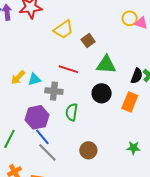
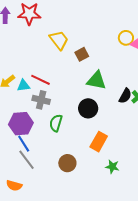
yellow trapezoid: (63, 29) -> (59, 40), turned -100
red line: (68, 69) -> (40, 80), moved
orange rectangle: (130, 102) -> (99, 142), moved

